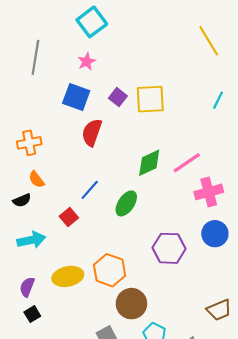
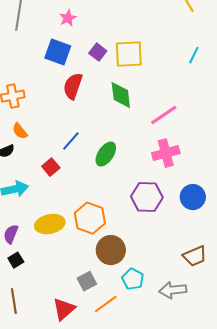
green diamond: (149, 163) -> (121, 95), moved, turned -72
pink cross: (209, 192) -> (166, 153), moved
blue circle: (215, 234) -> (193, 197), moved

